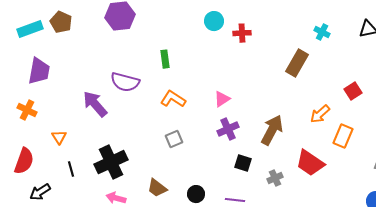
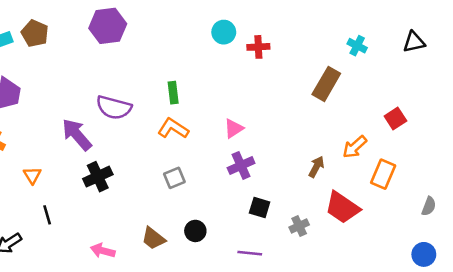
green rectangle: (165, 59) -> (173, 93), moved
brown arrow: (272, 130) -> (316, 167), moved, size x0.6
black cross: (111, 162) -> (98, 177), moved, size x0.7
black circle: (196, 194) -> (195, 231), moved

